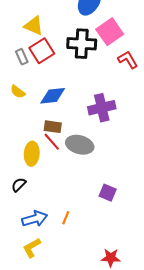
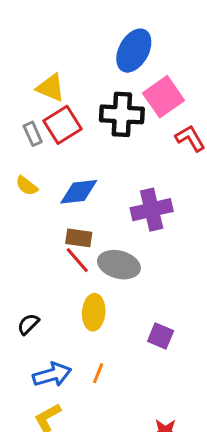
yellow ellipse: (32, 154) -> (94, 312), moved

